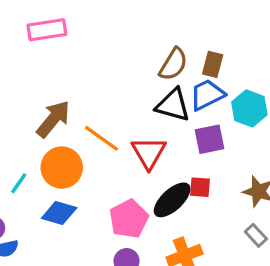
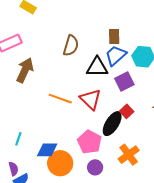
brown semicircle: (173, 64) -> (71, 46), moved
brown arrow: (53, 119) -> (25, 70), moved
orange circle: (62, 168) -> (60, 163), moved
red square: (200, 187) -> (127, 111), turned -32

